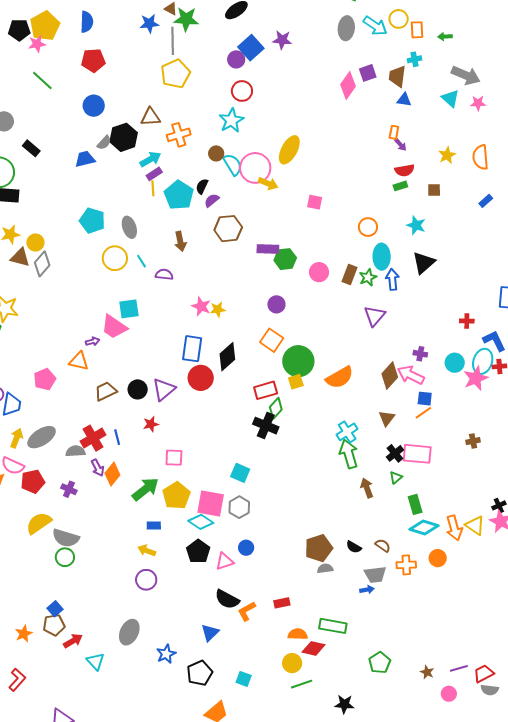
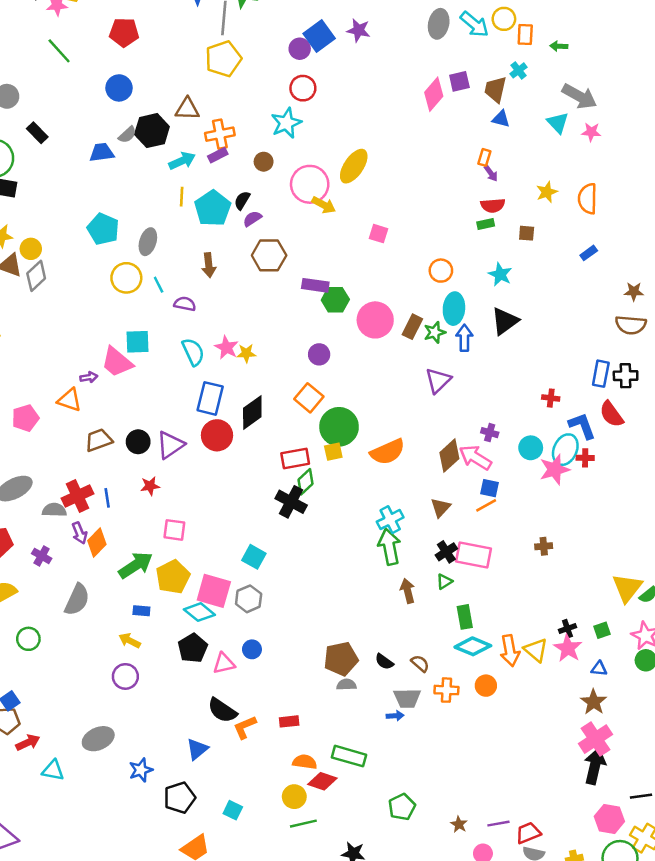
cyan cross: (414, 59) -> (518, 70), turned -32
cyan semicircle: (233, 165) -> (193, 352), moved
purple rectangle: (154, 174) -> (218, 155), moved
gray ellipse: (129, 227) -> (148, 242), turned 30
pink circle: (319, 272) -> (375, 320), size x1.5
gray semicircle: (66, 538) -> (77, 600), moved, turned -88
gray ellipse: (129, 632) -> (98, 739), turned 35
cyan triangle: (95, 661) -> (53, 770), turned -42

